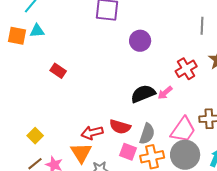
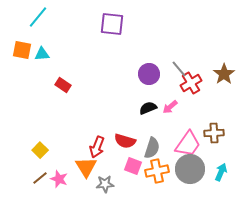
gray line: (202, 26) -> (179, 69), moved, turned -42
cyan triangle: (37, 31) -> (42, 54), moved
purple circle: (140, 41) -> (149, 74), moved
black semicircle: (143, 94) -> (148, 108), size x0.7
red arrow: (92, 133) -> (97, 147), turned -55

